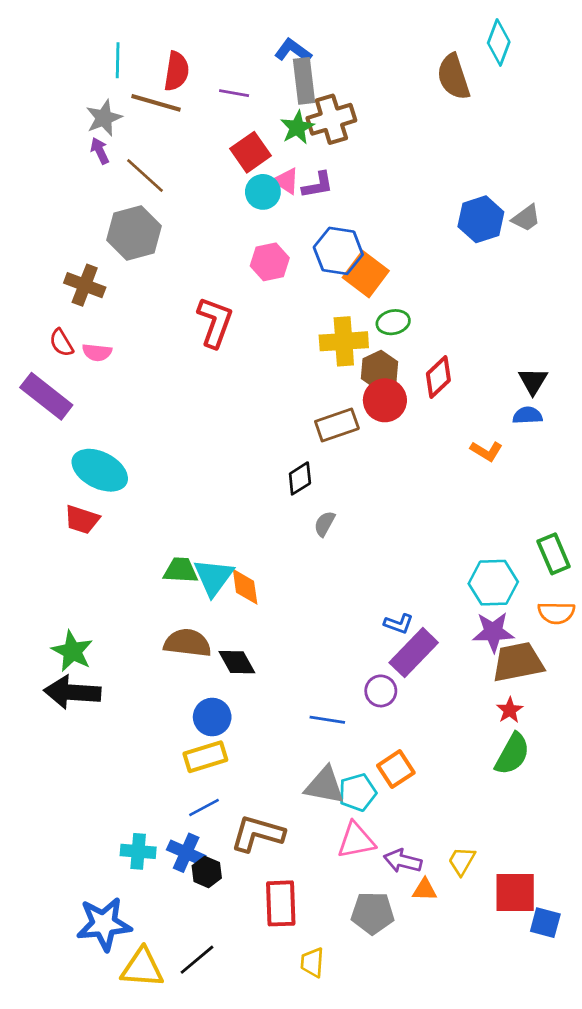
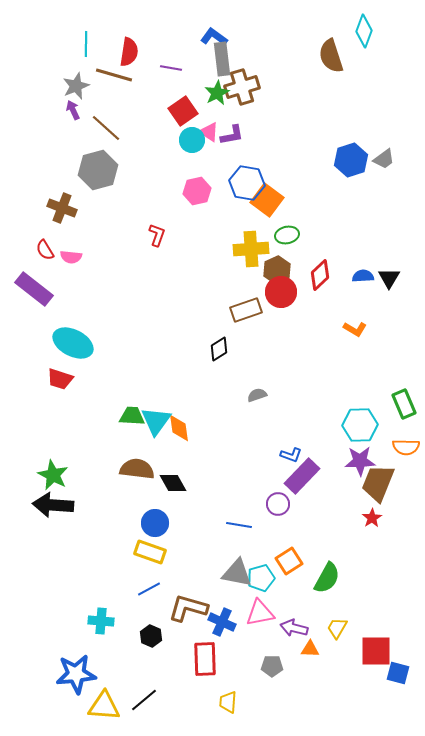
red L-shape: (215, 322) -> (157, 235), size x0.6
blue semicircle: (527, 415) -> (363, 276), moved
gray semicircle: (325, 524) -> (257, 395), moved, turned 42
brown trapezoid: (518, 662) -> (378, 483), turned -57
green semicircle: (512, 754) -> (327, 578), moved
yellow rectangle: (205, 757) -> (150, 552), turned 36
blue cross: (186, 853) -> (222, 622), moved
gray pentagon: (373, 913) -> (272, 666), size x0.7

